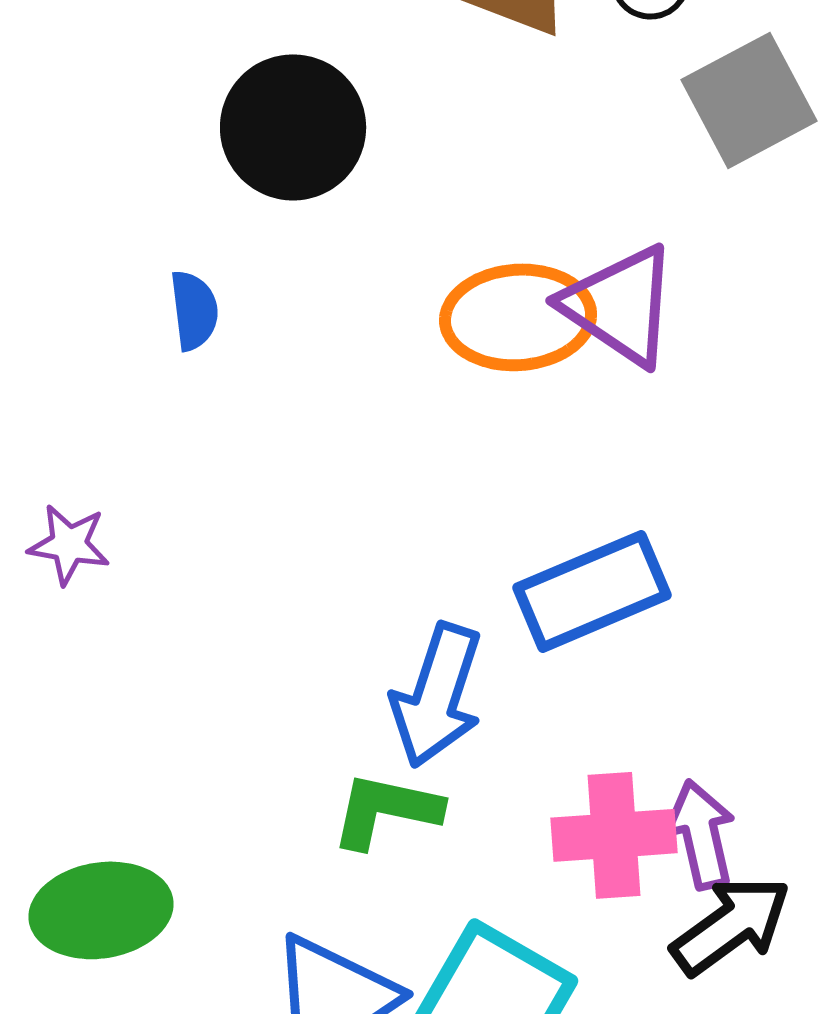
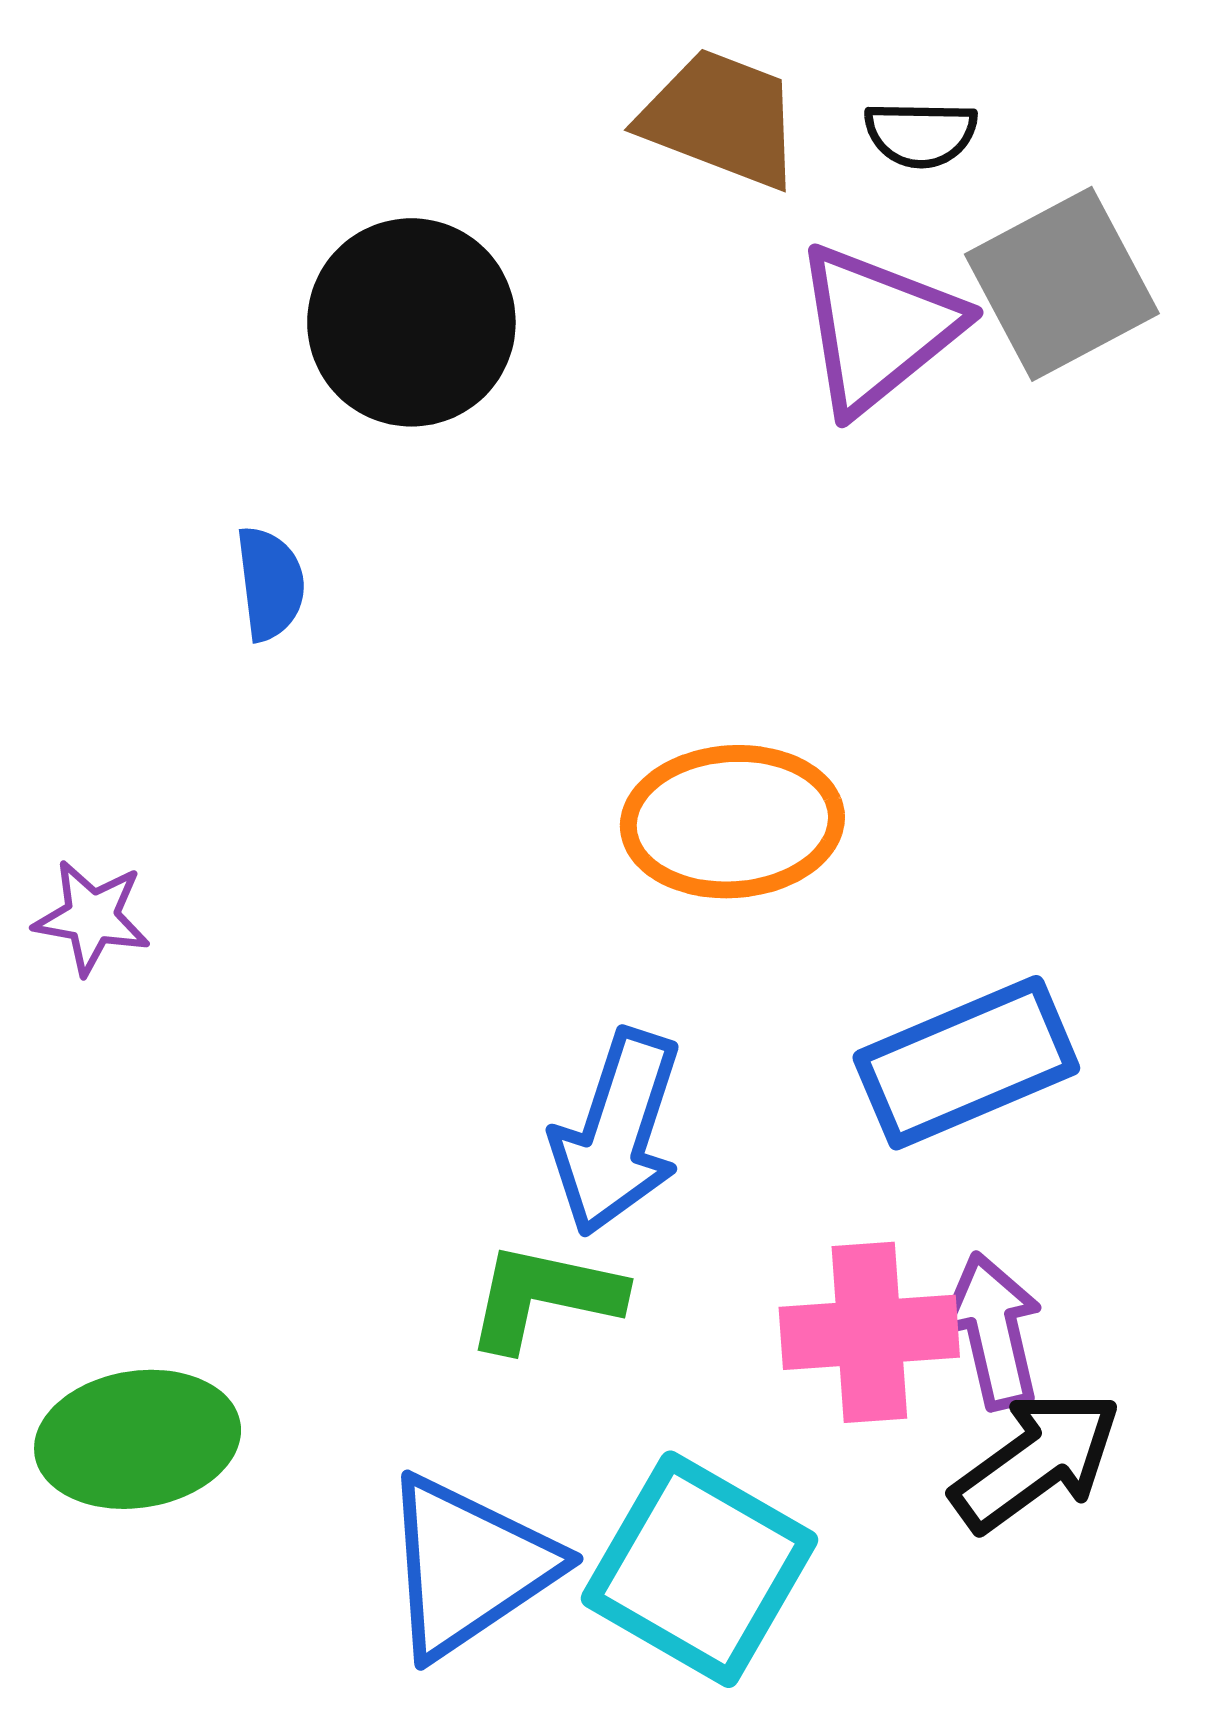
purple triangle: (620, 305) -> (878, 328), moved, turned 47
orange ellipse: (518, 317) -> (732, 822), moved
blue rectangle: (592, 591) -> (966, 1063), moved

